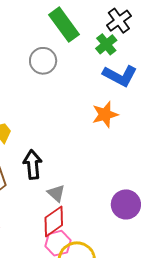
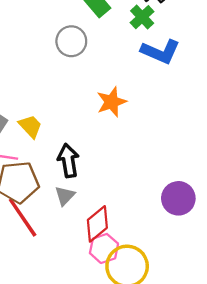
orange star: (105, 114) -> (112, 102), moved
gray triangle: (56, 193) -> (65, 196), moved, turned 36

